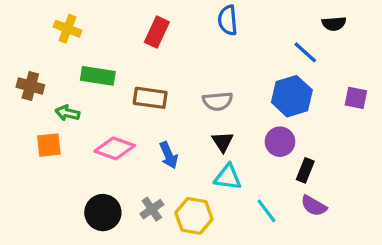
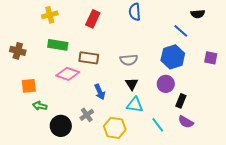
yellow cross: (67, 29) -> (50, 15), moved, turned -35
green arrow: (67, 113) -> (40, 106), moved
pink diamond: (115, 148) -> (68, 74), moved
gray cross: (152, 209) -> (87, 115), moved

